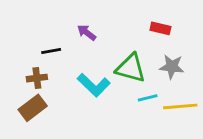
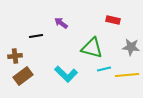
gray star: (172, 67) -> (131, 47), moved
brown cross: (37, 78) -> (15, 56), moved
cyan L-shape: (94, 85) -> (66, 74), moved

